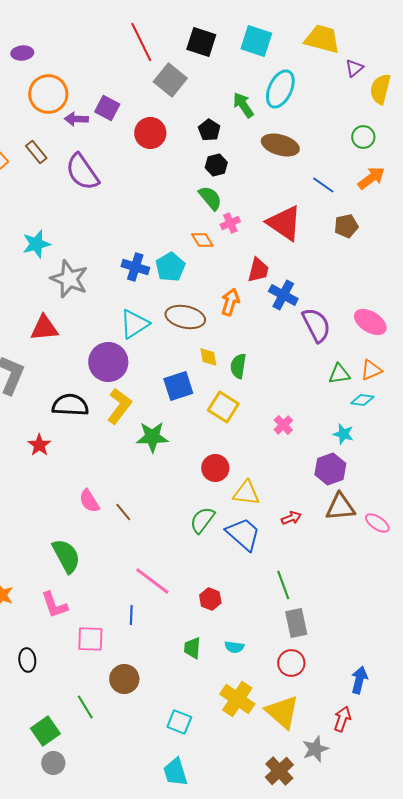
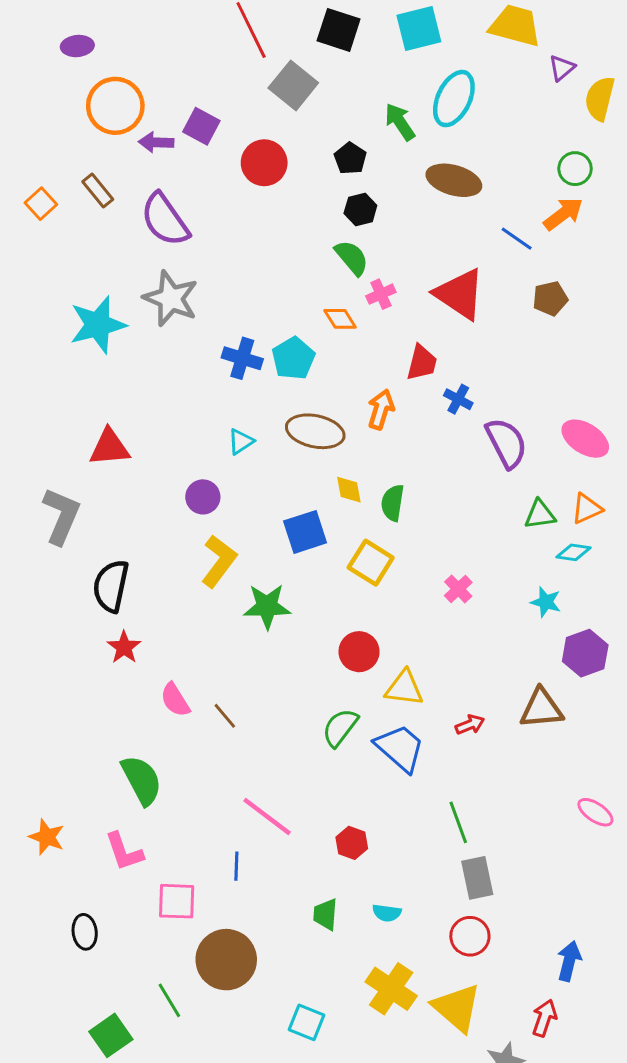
cyan square: (256, 41) -> (419, 28), turned -32
orange arrow: (371, 178) -> (563, 214), moved
cyan star: (36, 244) -> (98, 325), size x1.4
gray star: (69, 279) -> (171, 298), moved
blue cross: (283, 295) -> (458, 399), size x0.7
cyan triangle: (134, 324) -> (241, 441), size x0.6
purple circle: (108, 362) -> (203, 497), size x0.6
black semicircle: (70, 405) -> (111, 586), moved, turned -81
red star: (39, 445) -> (124, 647), moved
purple hexagon: (330, 469) -> (585, 653), moved
pink ellipse: (377, 523) -> (595, 812), moved
brown circle: (124, 679) -> (226, 960), size x1.4

